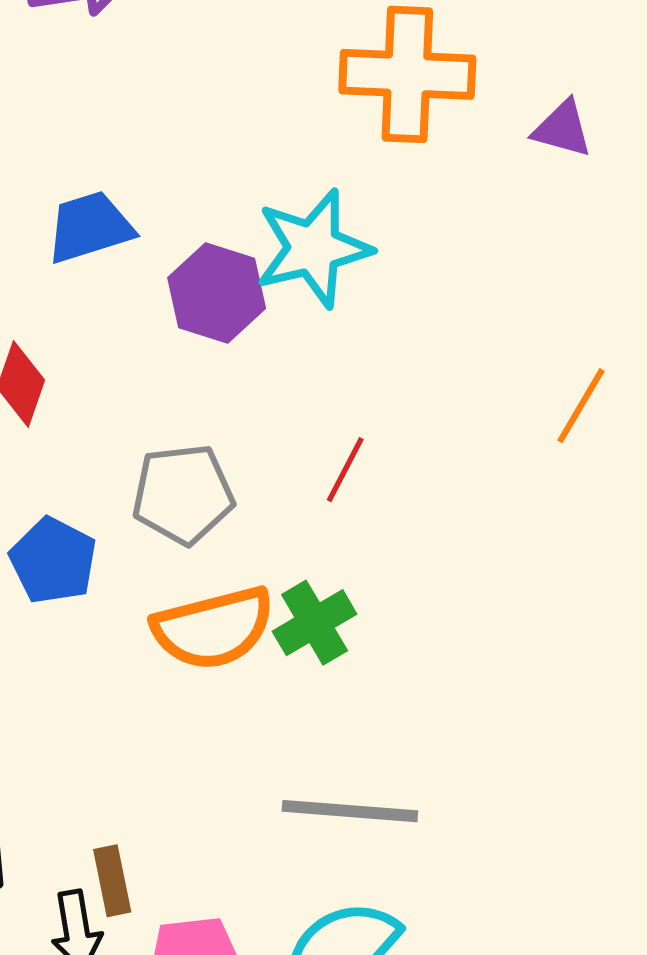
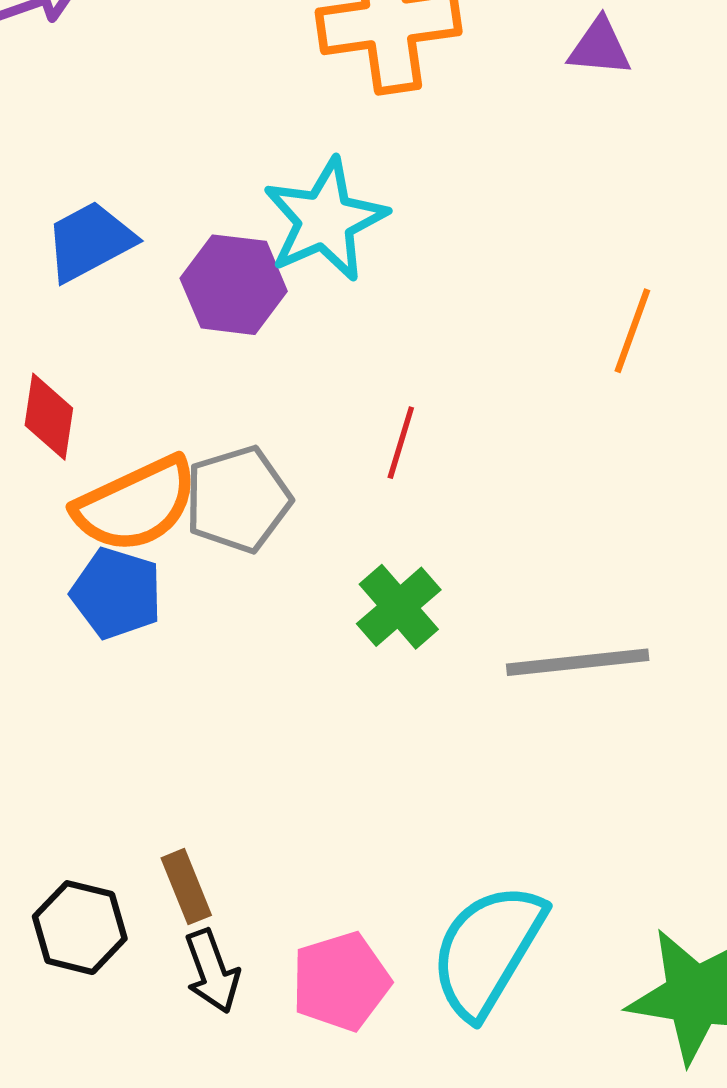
purple triangle: (562, 129) -> (600, 47), moved
orange semicircle: (213, 628) -> (136, 504), moved
gray line: (350, 811) -> (578, 662), moved
brown rectangle: (112, 881) -> (186, 887), moved

